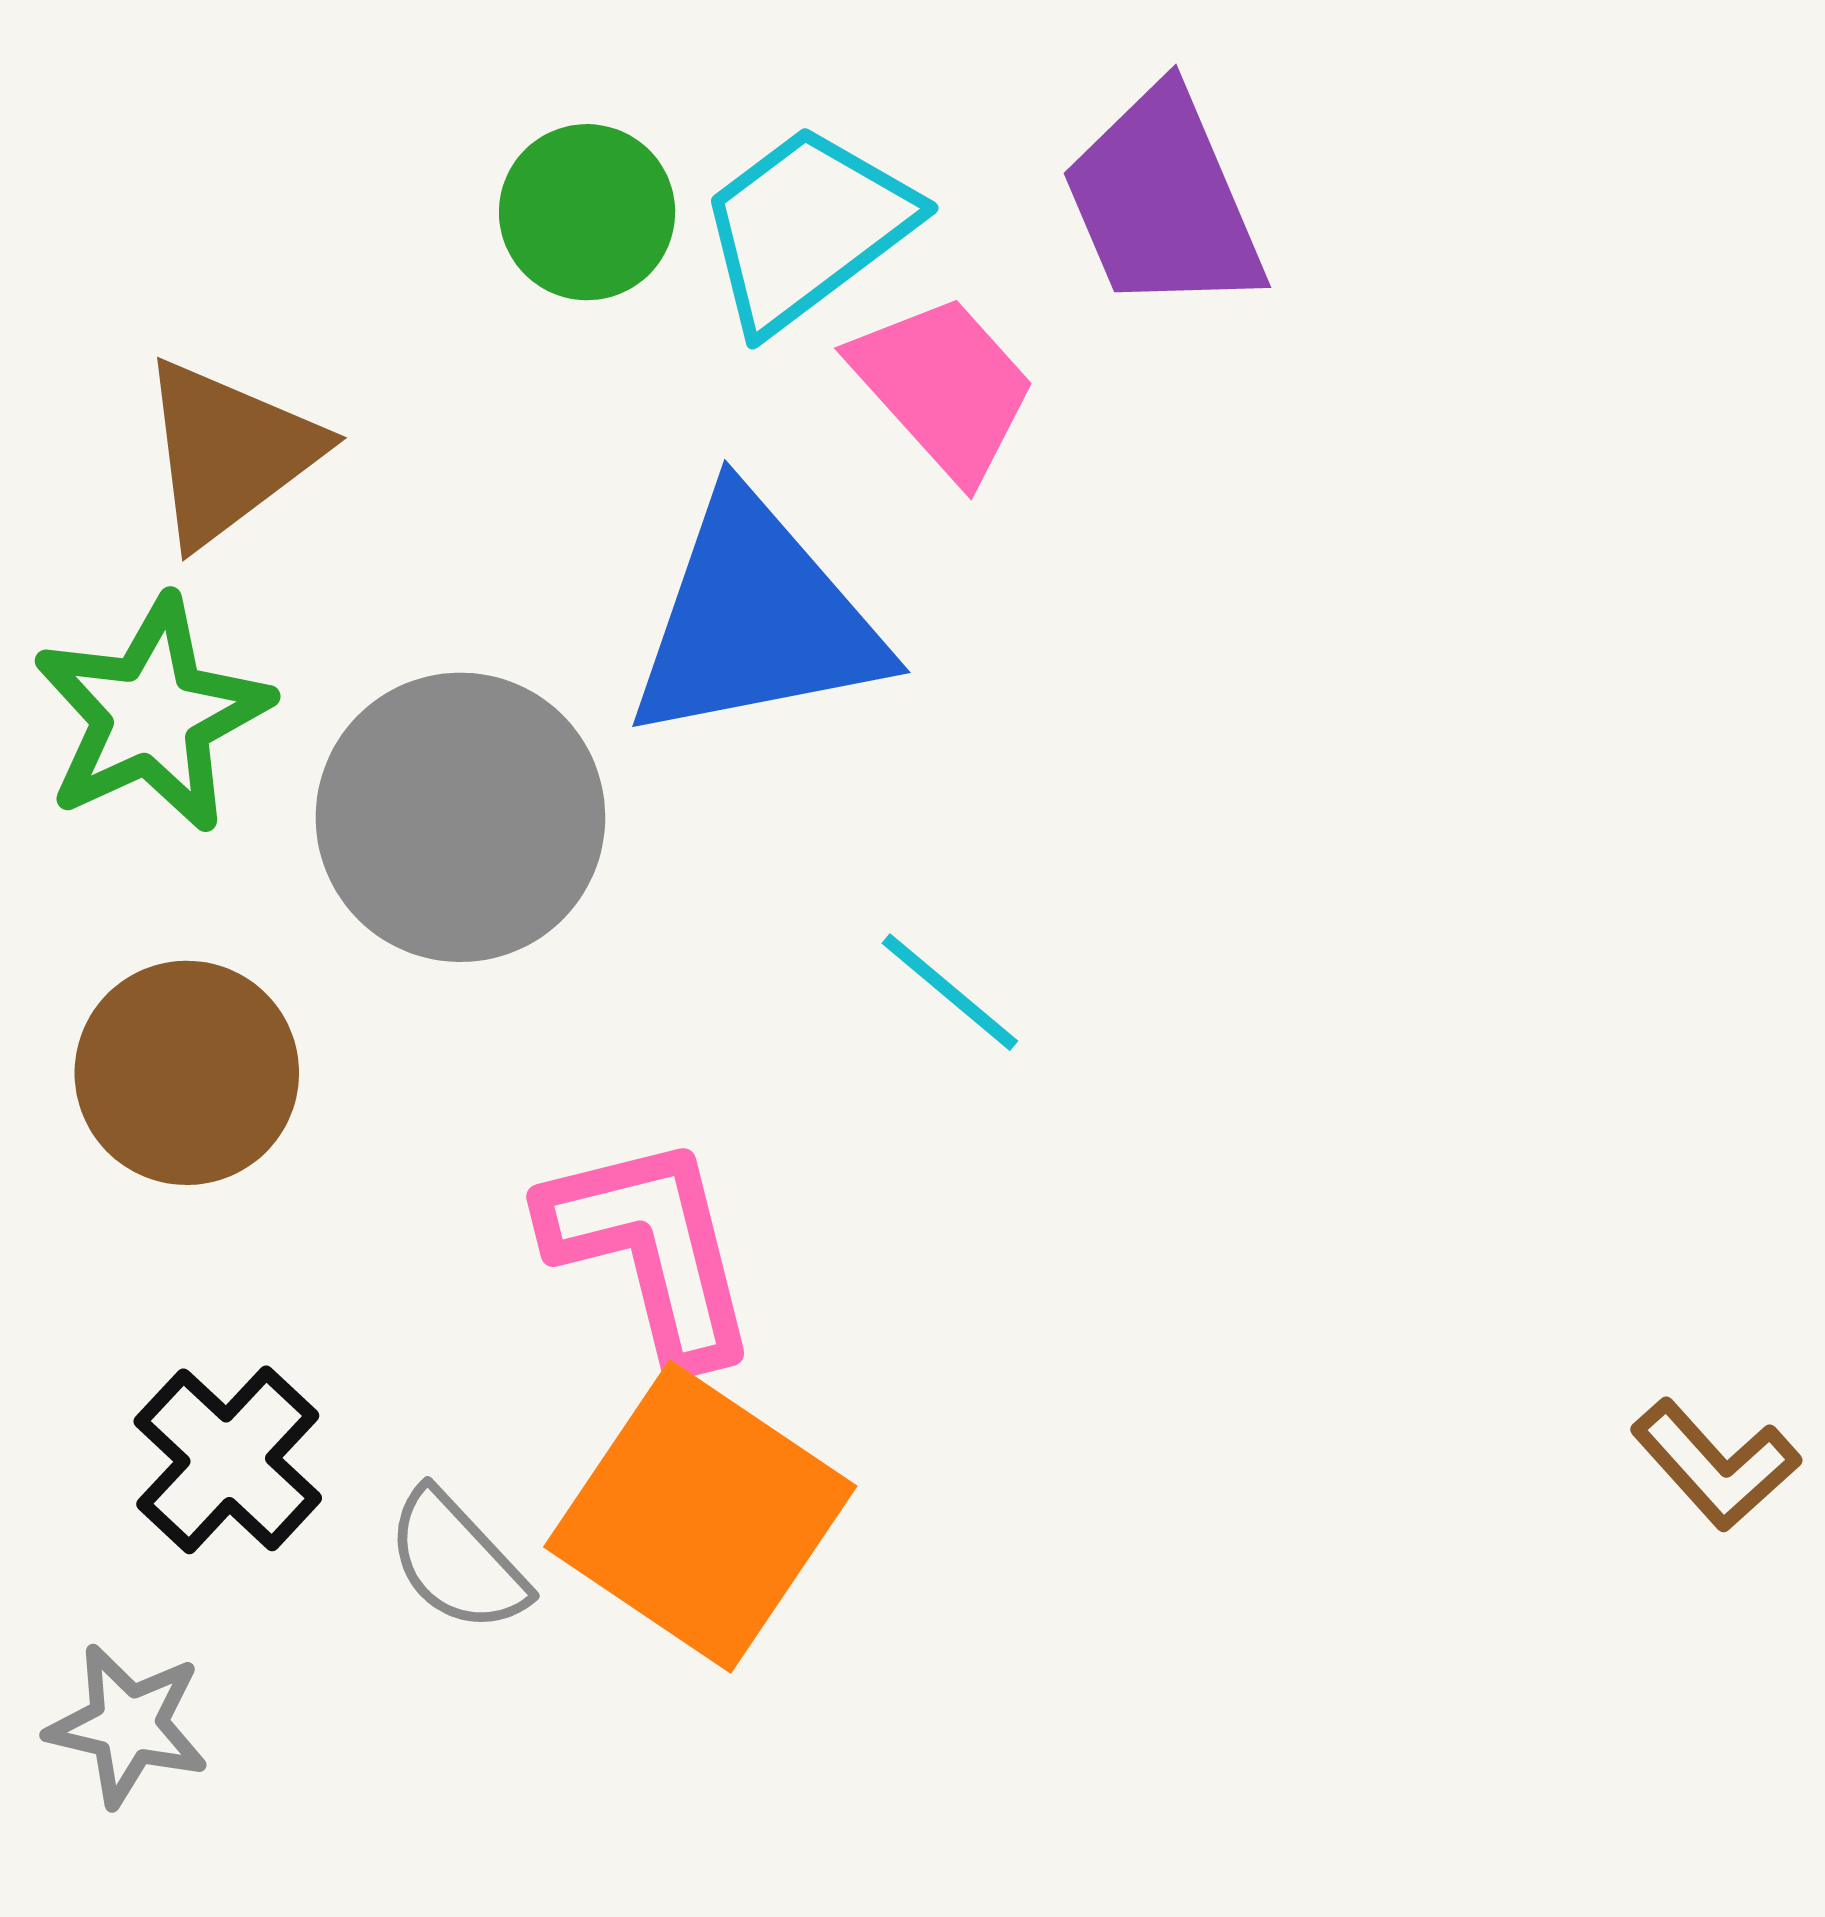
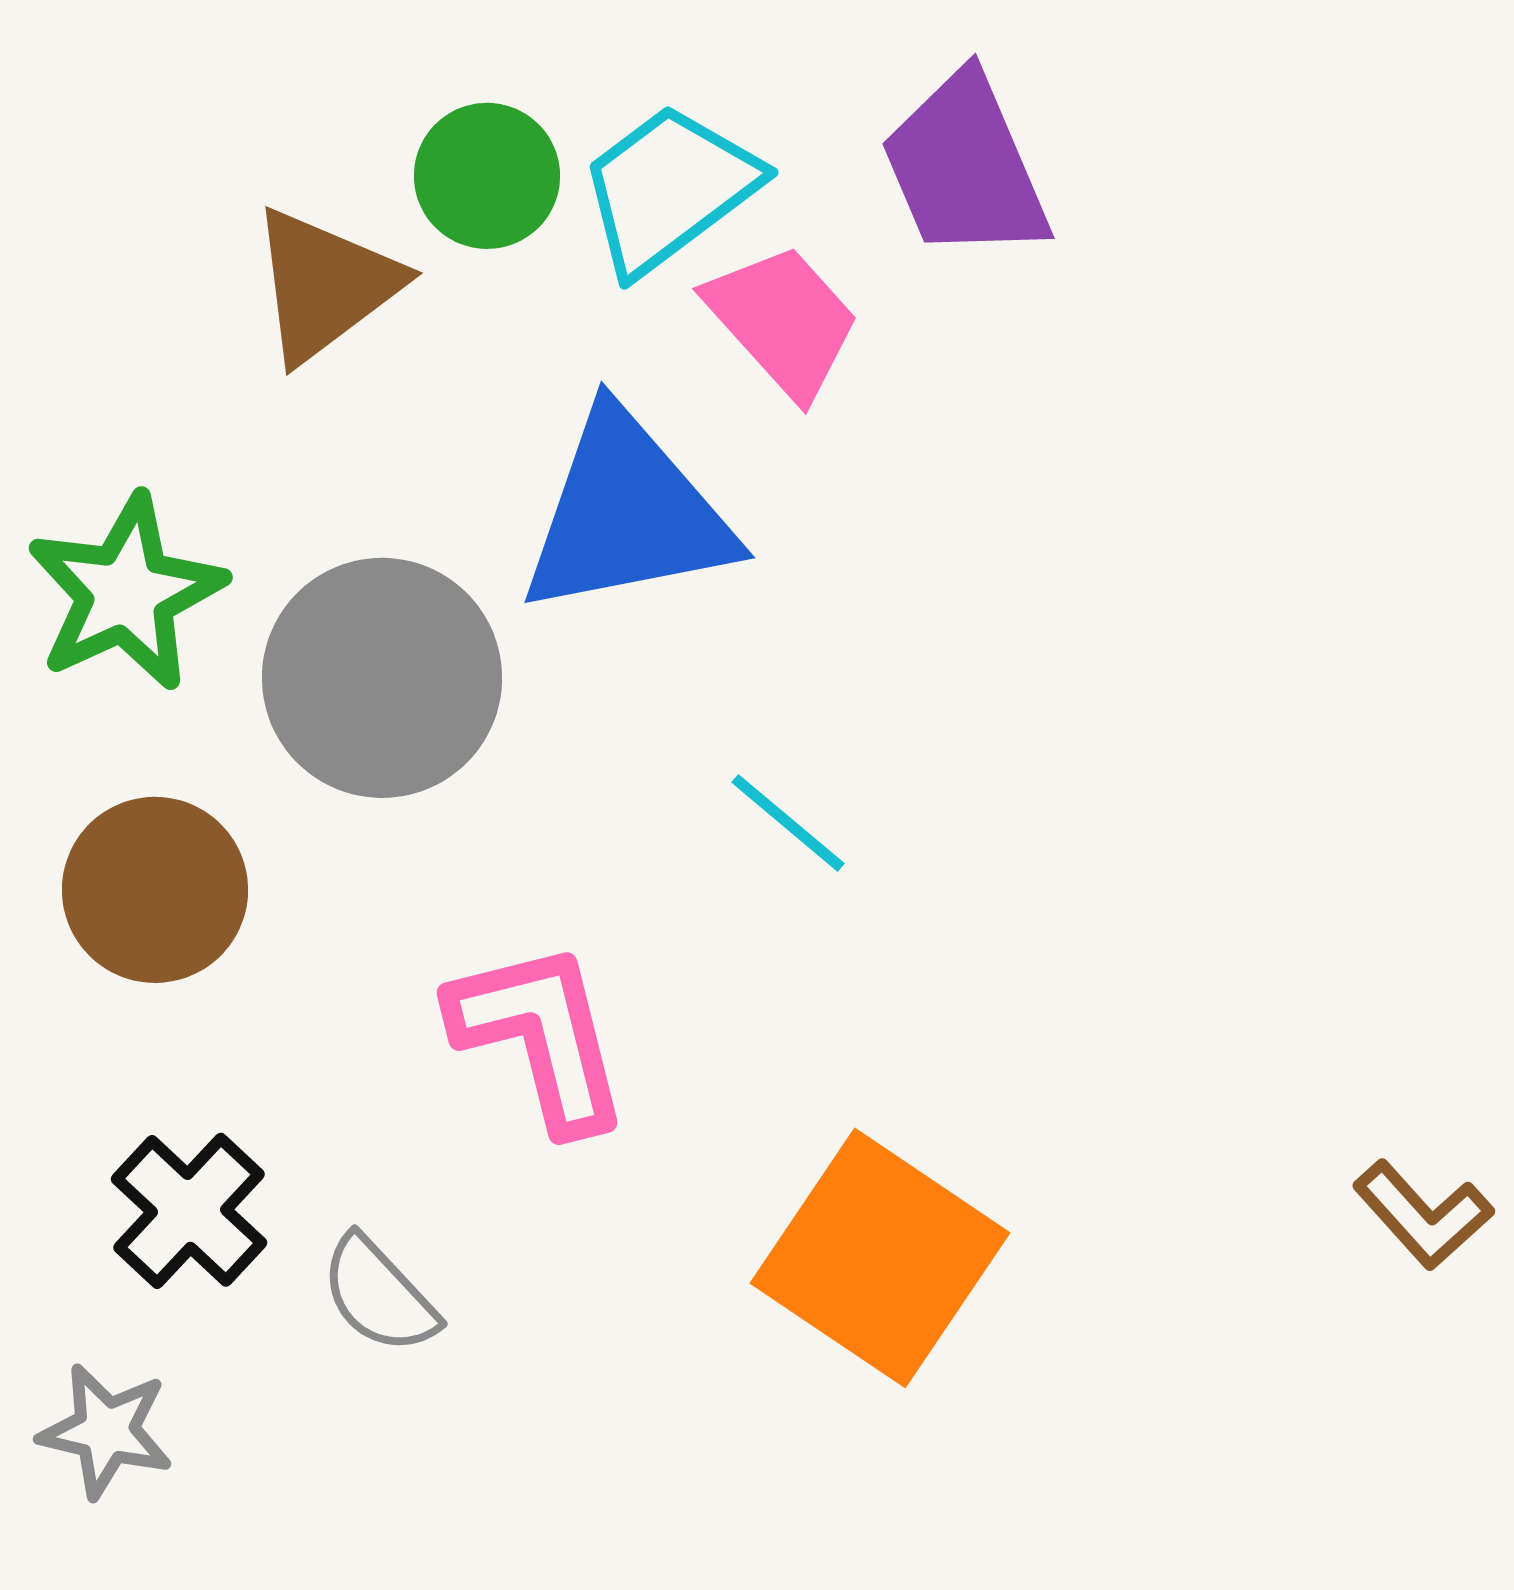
brown triangle: (229, 452) -> (325, 285), moved
orange square: (700, 1517) -> (880, 1258), moved

